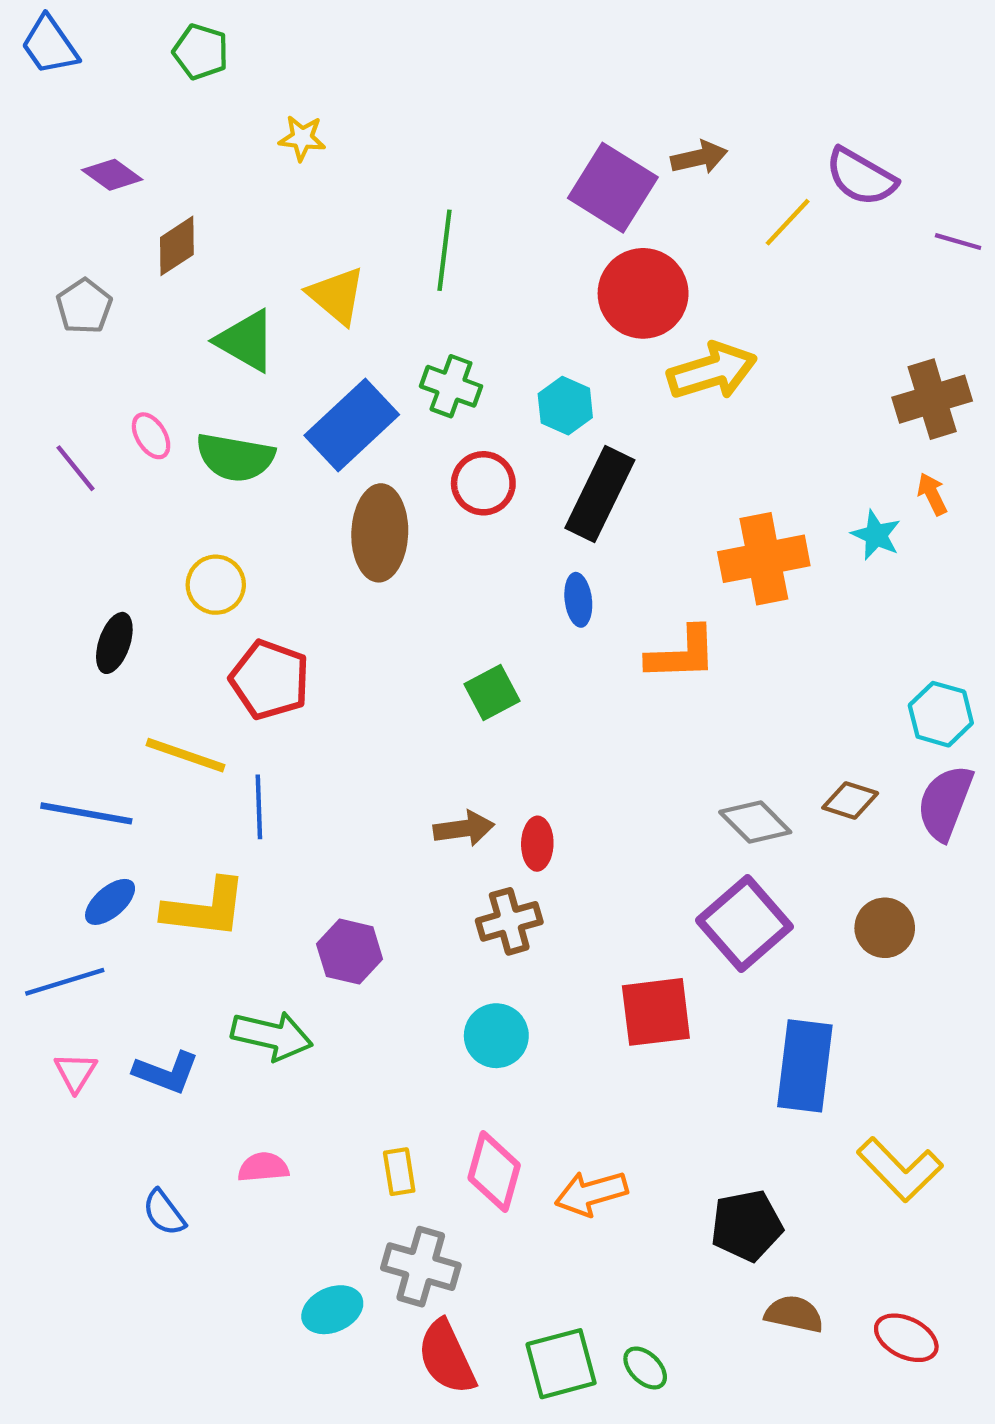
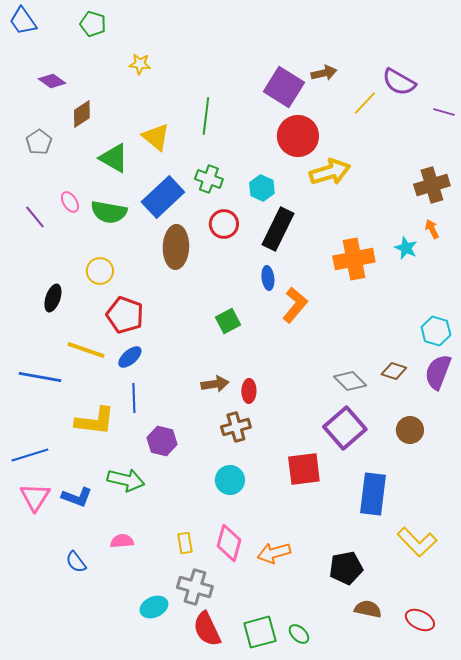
orange L-shape: (682, 654) -> (295, 305), moved, turned -48
blue line: (259, 807) -> (134, 398), moved
blue ellipse: (110, 902) -> (130, 357), moved
pink triangle: (76, 1072) -> (35, 497), size x1.5

